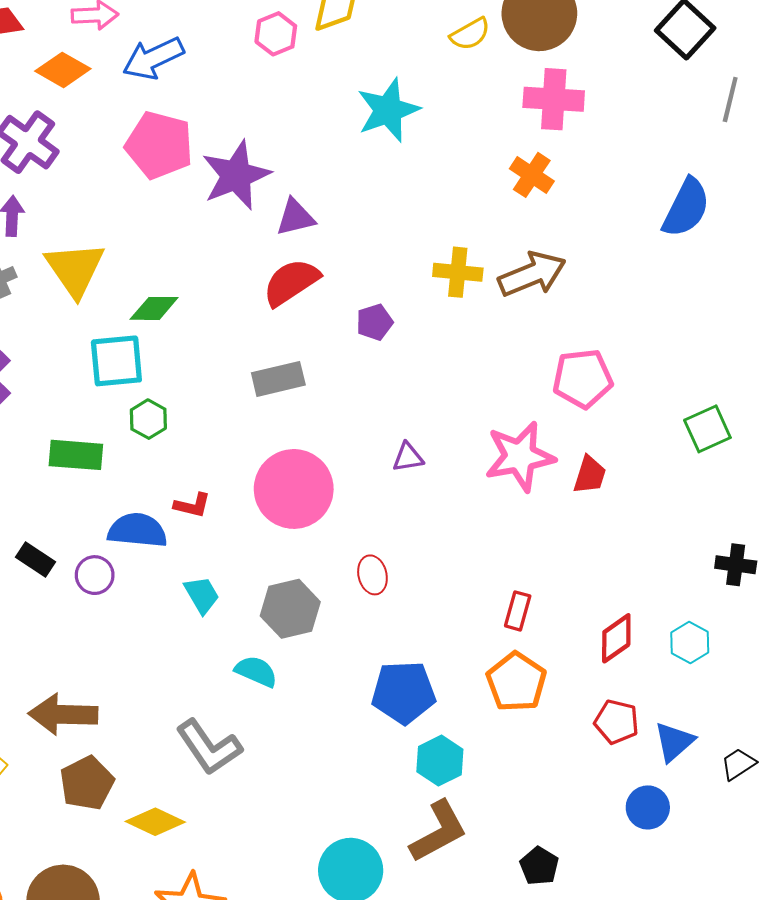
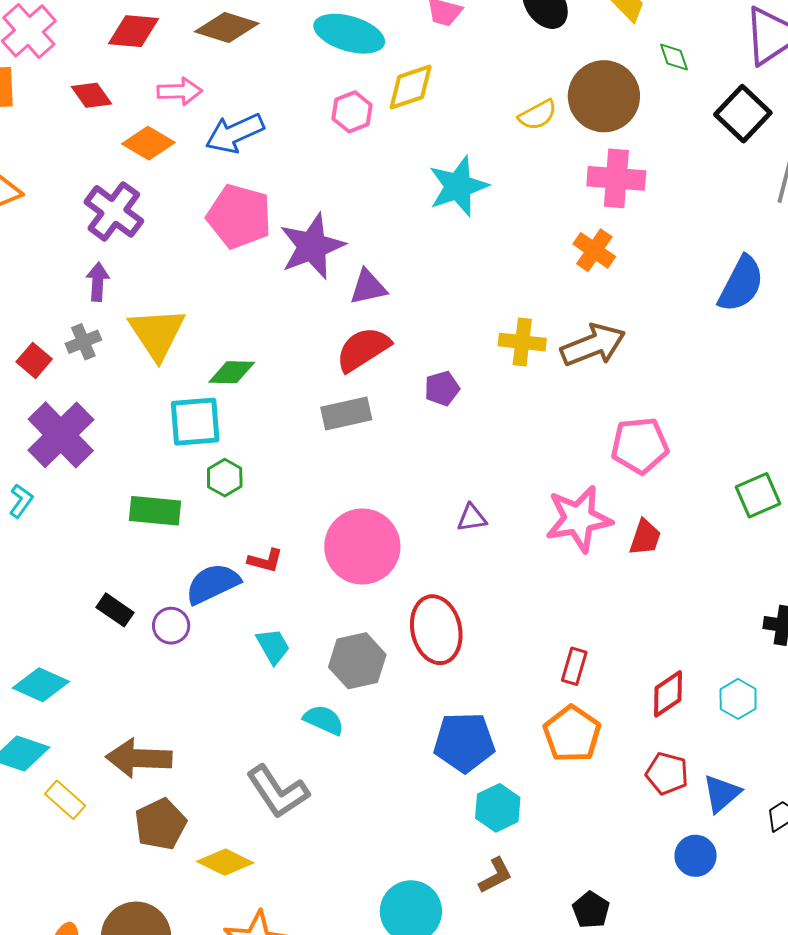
gray rectangle: (278, 379) -> (346, 413), moved
blue semicircle: (137, 530) -> (213, 584), turned -32
red ellipse: (372, 575) -> (436, 630), size x1.8
brown L-shape: (439, 831) -> (495, 876), size x0.6

